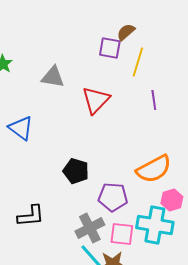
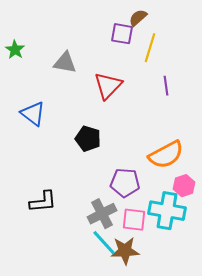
black pentagon: (76, 171) -> (88, 139), moved

